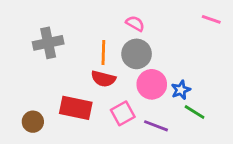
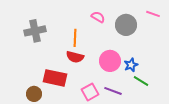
gray circle: (137, 54) -> (126, 25), moved
pink square: (123, 113) -> (90, 92), moved
brown circle: (33, 122) -> (34, 94), moved

